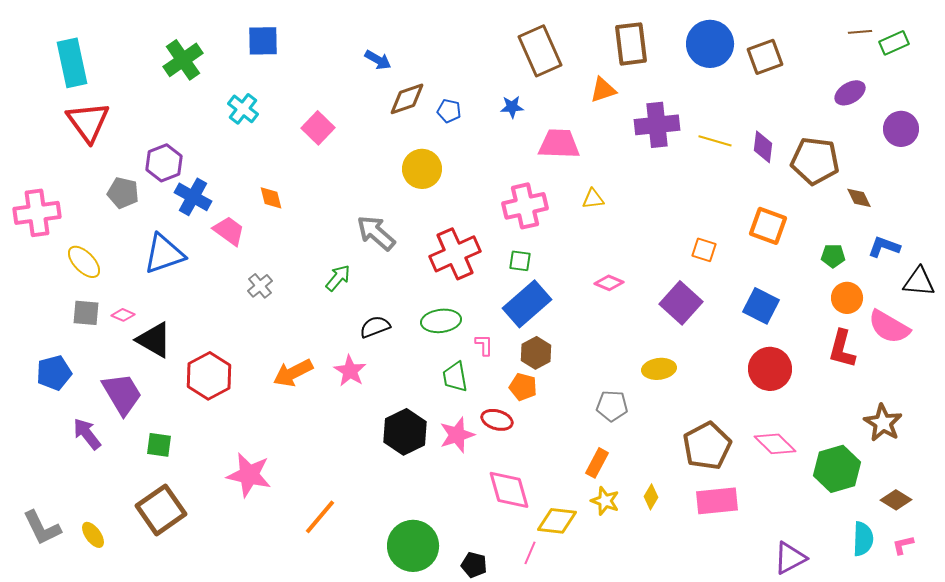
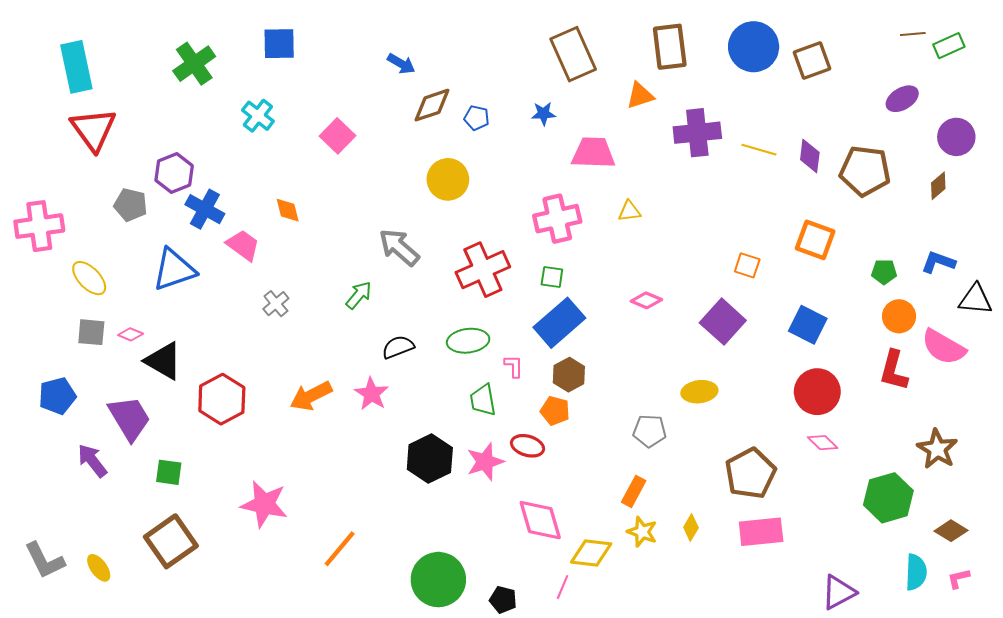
brown diamond: (859, 198) -> (938, 186), moved, turned 76
pink diamond: (775, 444) -> (823, 443), moved, size x0.7

